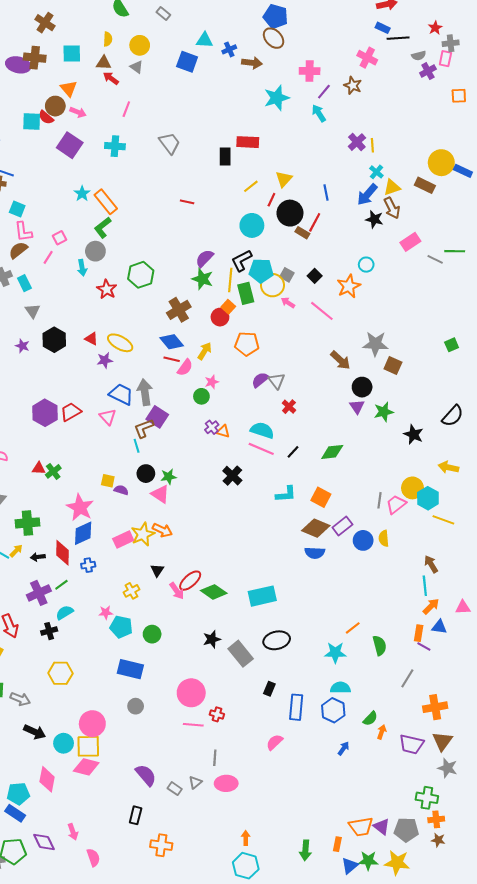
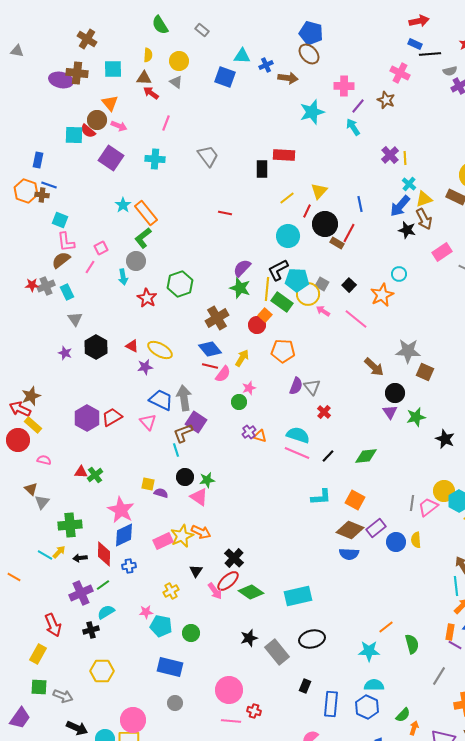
green rectangle: (246, 293) -> (282, 302), turned -40
purple semicircle: (260, 380) -> (296, 386), turned 150
black cross: (232, 476) -> (234, 558), moved

